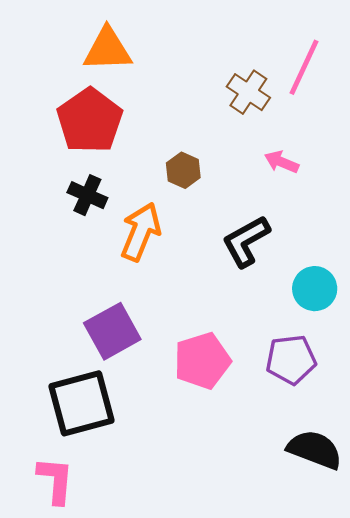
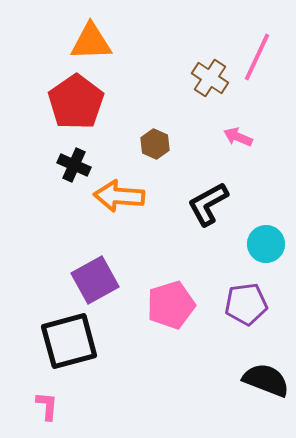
orange arrow: (141, 232) -> (119, 196), turned -108
pink L-shape: (55, 480) -> (47, 406), size x0.7

